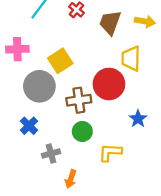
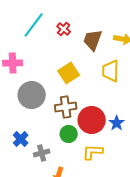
yellow square: (60, 61) -> (69, 73), moved
red circle: (109, 84) -> (92, 120), moved
blue cross: (29, 126) -> (21, 139), moved

